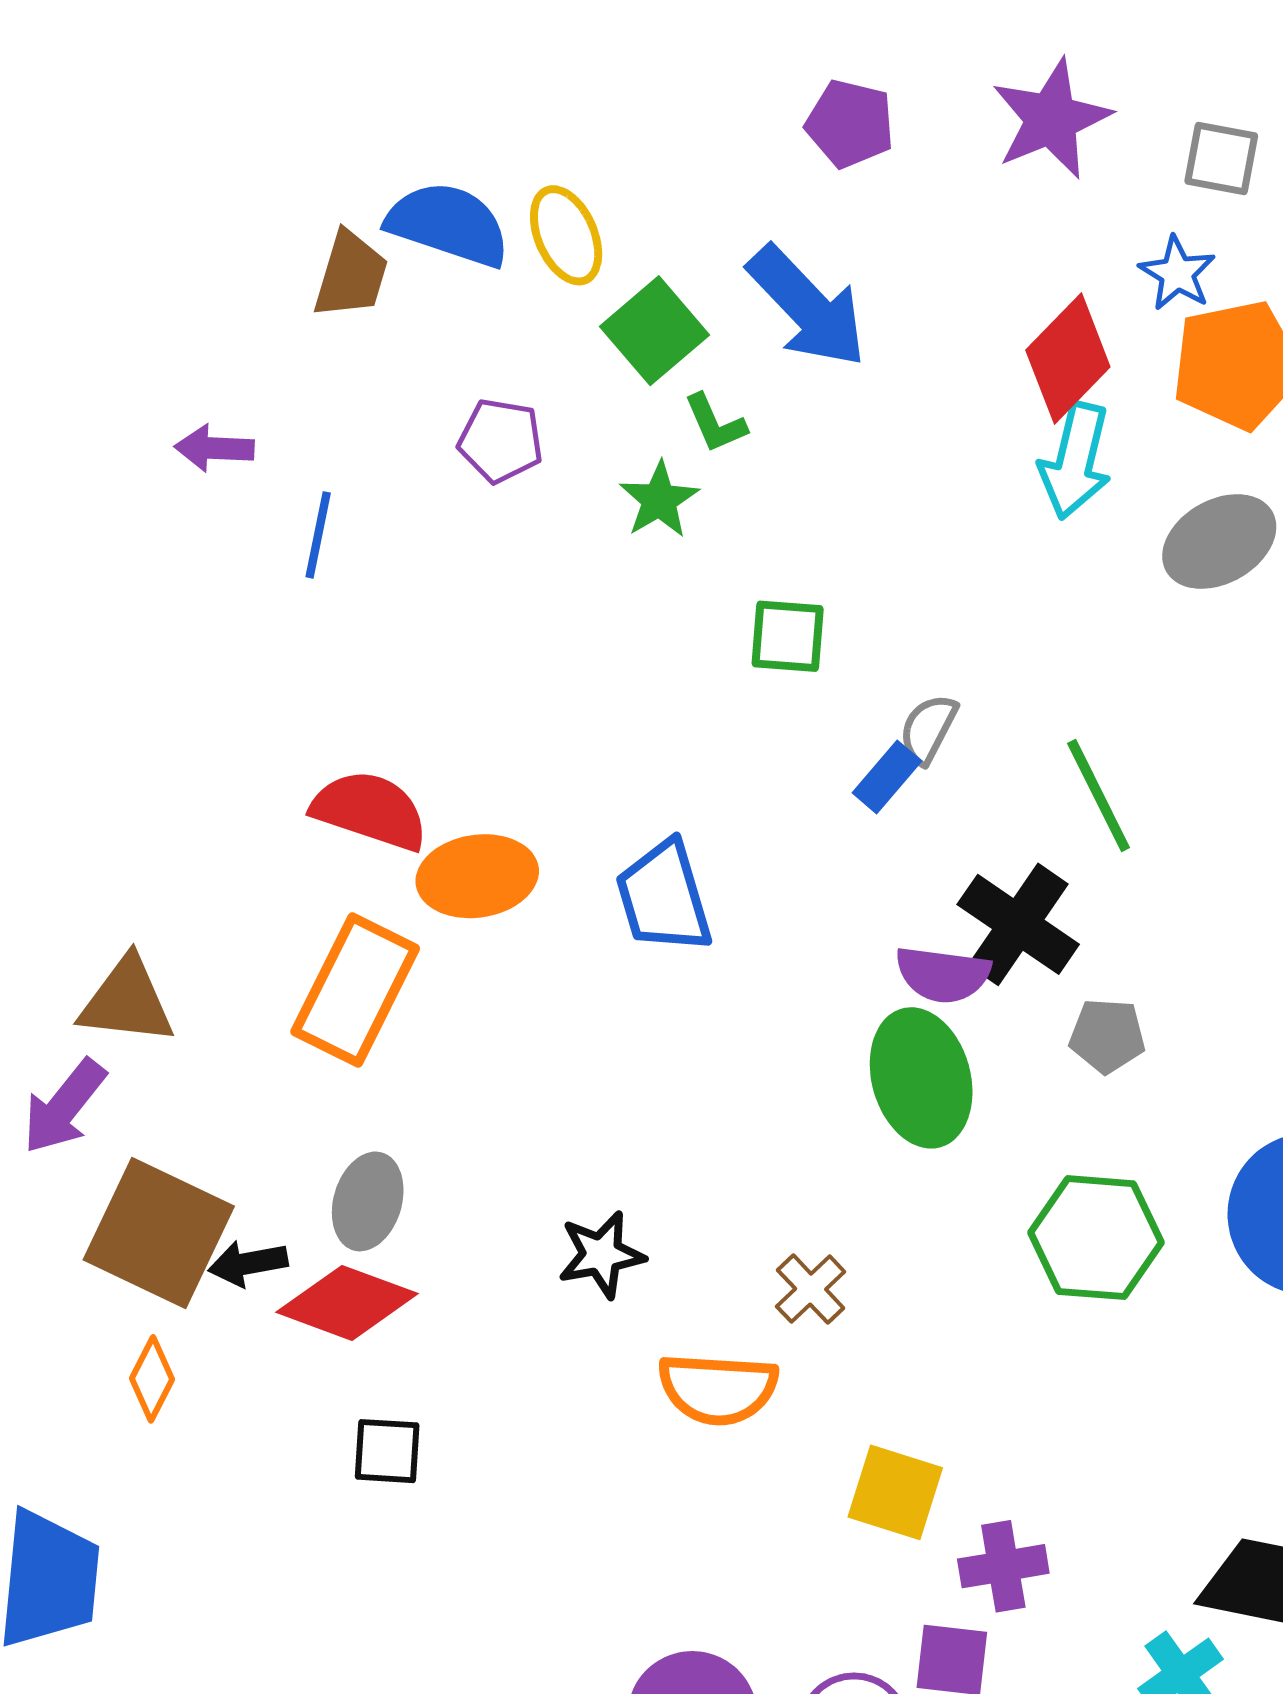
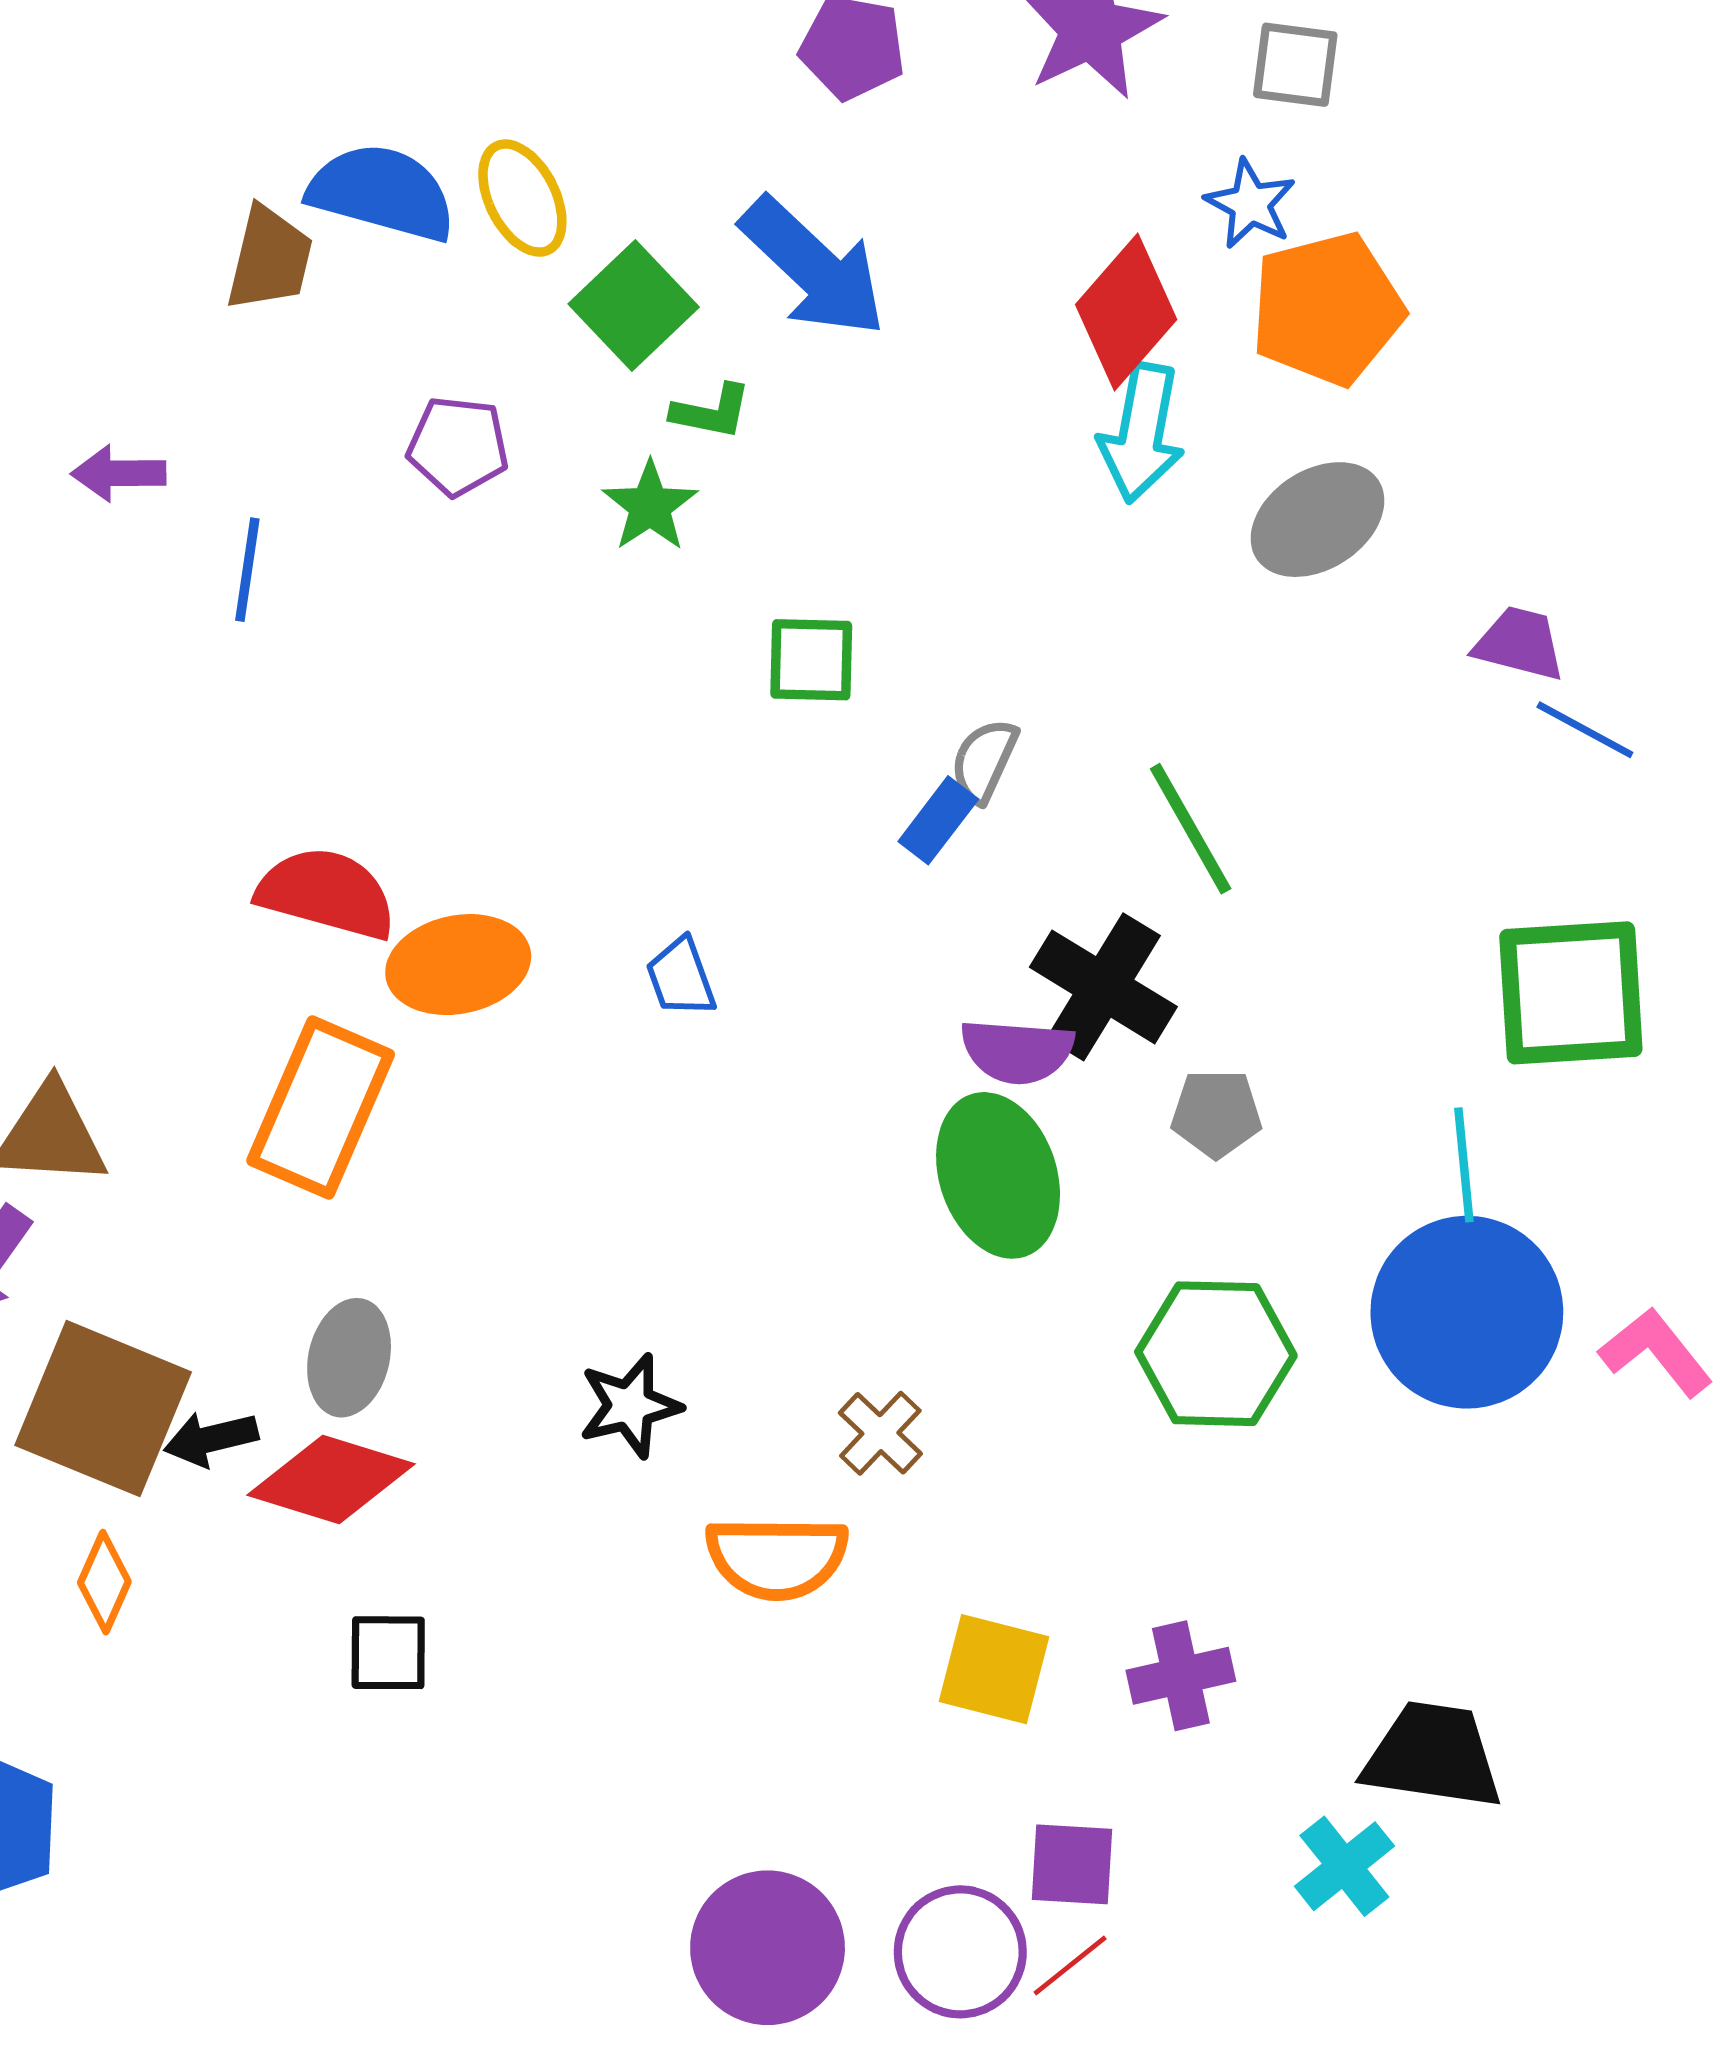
green L-shape: (715, 423) -> (712, 412), turned -52
blue trapezoid: (664, 897) -> (681, 977), size x0.6
purple cross: (1003, 1566) -> (1181, 1676), moved

